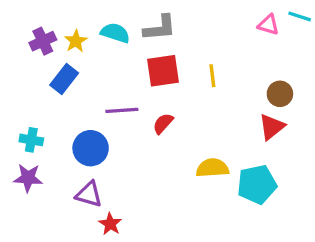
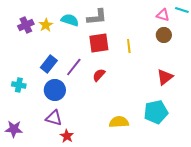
blue rectangle: (64, 79) -> (49, 64), moved
brown circle: (280, 94) -> (164, 35), moved
purple line: (122, 110) -> (74, 67), turned -48
yellow semicircle: (212, 168) -> (119, 122), moved
purple star: (28, 178) -> (14, 129), moved

